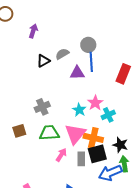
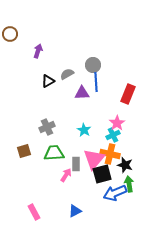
pink star: (95, 103) -> (117, 123), moved
pink triangle: (75, 134) -> (94, 159), moved
orange cross: (93, 138) -> (110, 154), moved
gray rectangle: (81, 159) -> (76, 164), moved

